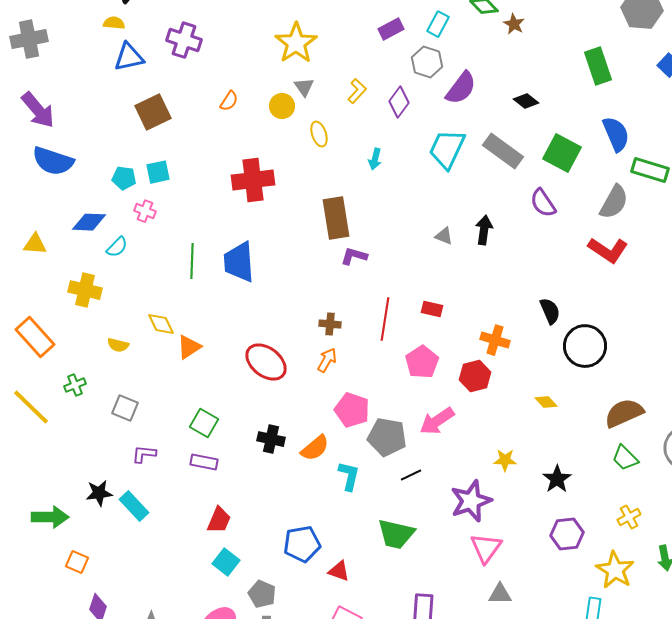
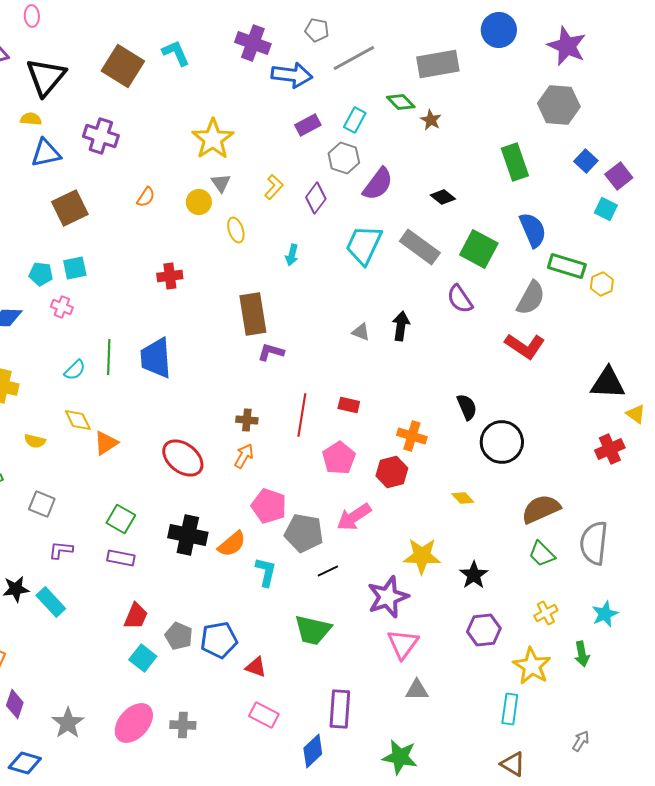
red cross: (253, 180) -> (170, 276), size x0.6
cyan semicircle: (117, 247) -> (75, 370), moved
black cross: (271, 439) -> (188, 535), size x1.4
yellow star: (505, 460) -> (422, 556), size x1.6
gray pentagon: (262, 594) -> (179, 636), moved

